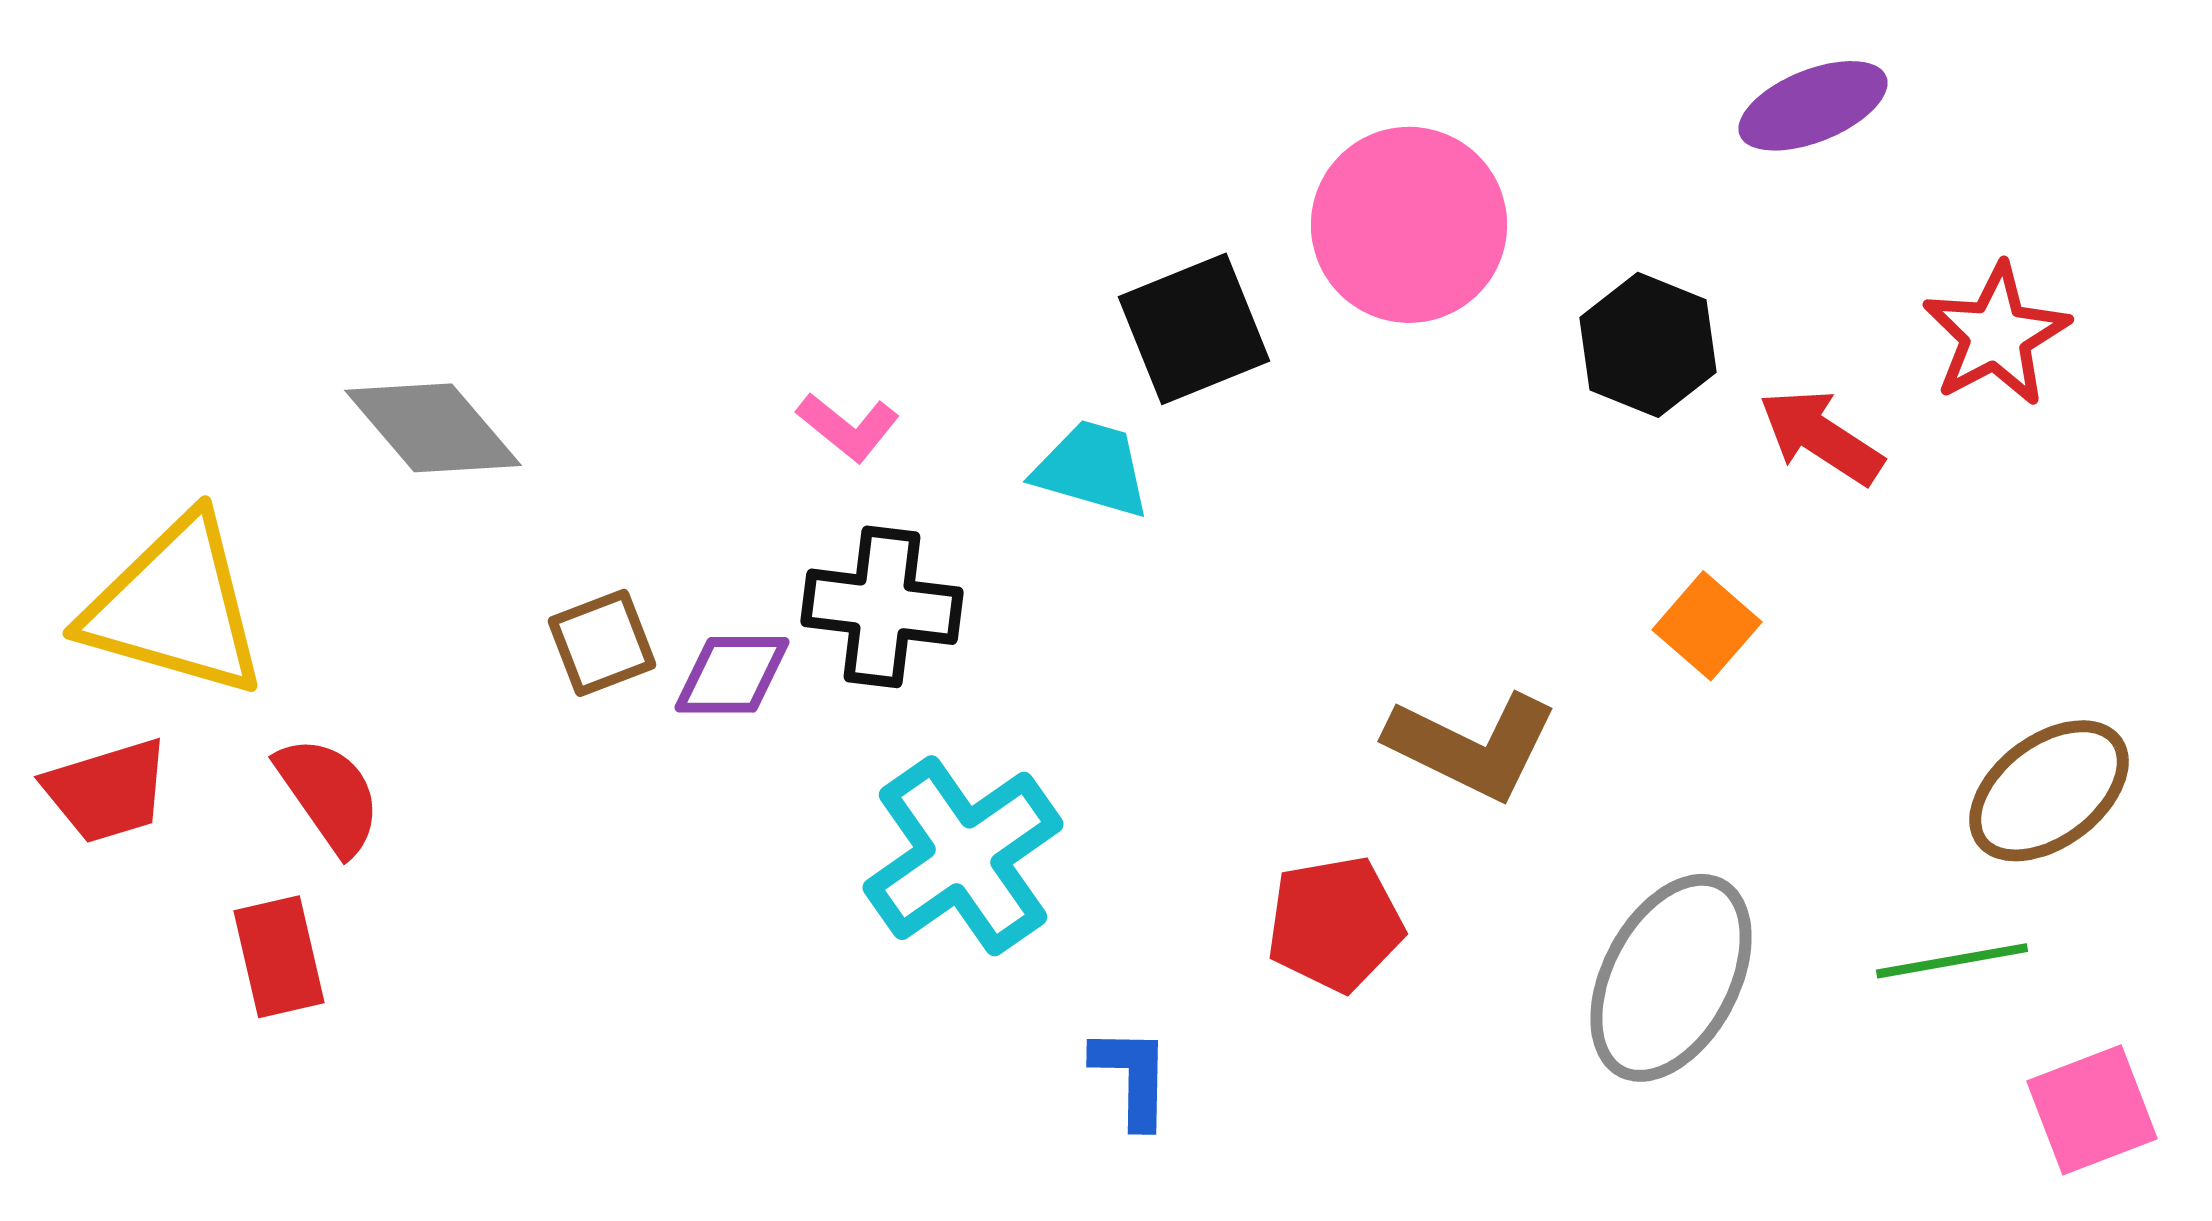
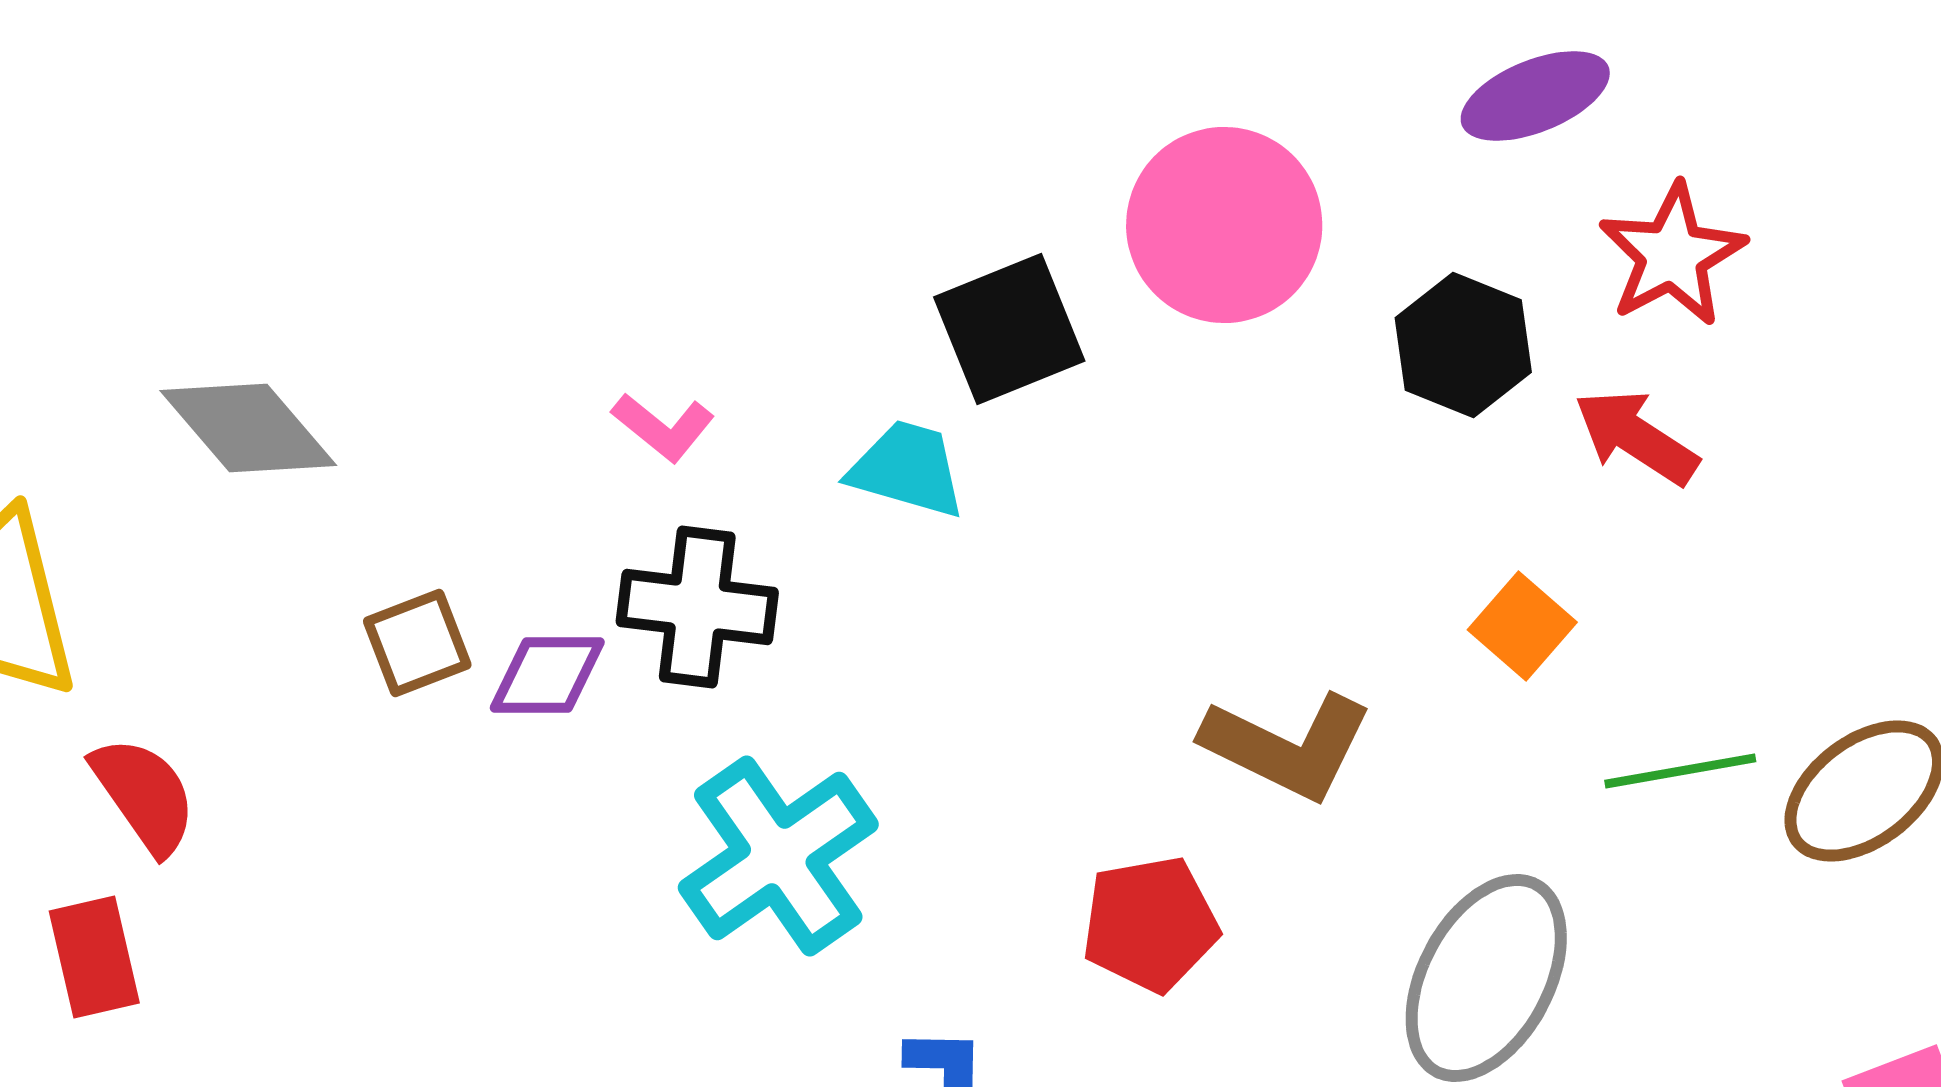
purple ellipse: (1813, 106) -> (1535, 96), moved
red star: (1996, 335) -> (1672, 255), moved
green line: (1952, 961) -> (1680, 771), moved

